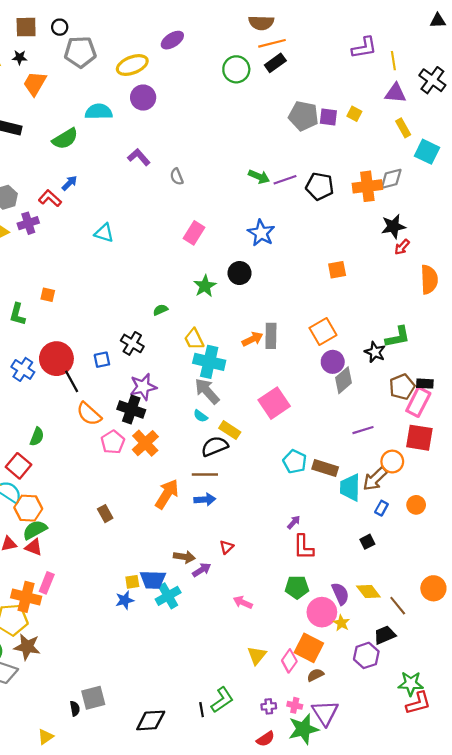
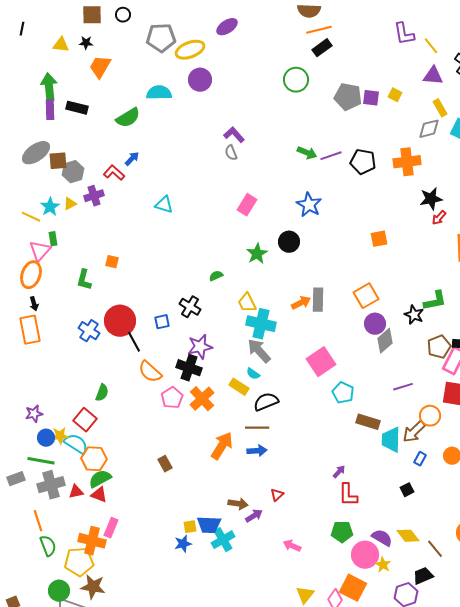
purple L-shape: (364, 48) -> (404, 34), turned 90
gray pentagon: (80, 52) -> (161, 38), moved
yellow line: (393, 61) -> (431, 46), turned -30
green circle: (236, 69) -> (296, 80), moved
purple L-shape: (139, 157) -> (234, 135), moved
gray diamond: (391, 179) -> (429, 129), moved
yellow rectangle: (230, 430) -> (239, 387), moved
cyan pentagon: (295, 462) -> (343, 393), moved
purple semicircle: (340, 594) -> (382, 538), turned -35

